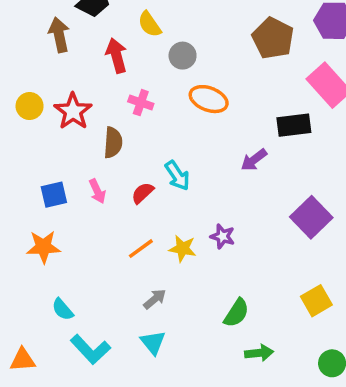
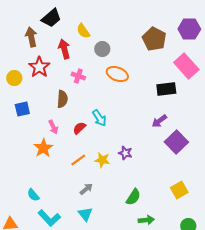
red star: (73, 111) -> (39, 67), moved
purple arrow: (254, 160) -> (159, 121), moved
blue square: (54, 195) -> (22, 109), moved
orange star: (43, 247) -> (43, 148), moved, turned -30

